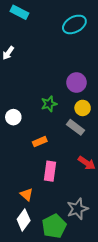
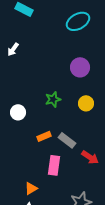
purple circle: (76, 82) -> (80, 67), moved
gray rectangle: (75, 127) -> (67, 140), moved
orange triangle: (27, 195) -> (31, 188), turned 48

